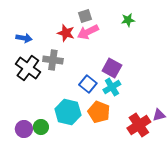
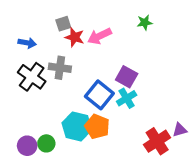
gray square: (85, 16) -> (63, 24), moved
blue square: (88, 84) -> (99, 95), size x1.4
orange pentagon: (99, 112) -> (97, 127), moved

